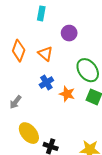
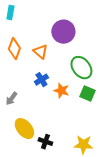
cyan rectangle: (41, 13) -> (10, 13), moved
purple circle: (69, 33) -> (63, 32), size x1.5

